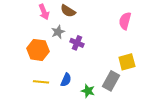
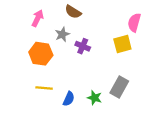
pink arrow: (44, 12) -> (38, 18), moved, turned -133
yellow square: (127, 62) -> (122, 44), moved
blue semicircle: (66, 80) -> (69, 99), moved

